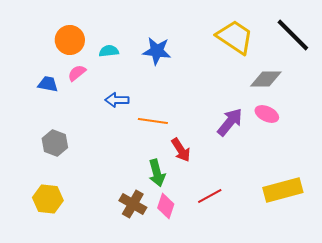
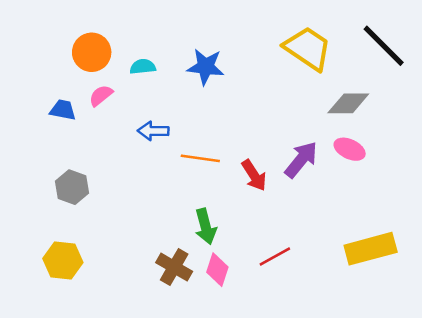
red arrow: (181, 150) -> (254, 175), moved

